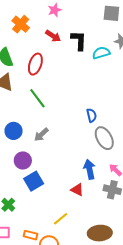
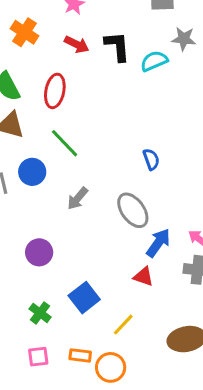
blue circle: (14, 131) -> (32, 172), moved
gray ellipse: (104, 138) -> (133, 210), moved
purple circle: (23, 160) -> (39, 252), moved
blue arrow: (89, 169) -> (158, 243), turned 54
blue square: (34, 181) -> (84, 298), moved

